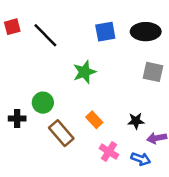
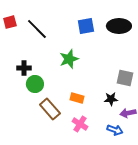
gray square: (153, 72) -> (125, 78), moved
black cross: (17, 118) -> (24, 68), moved
orange rectangle: (94, 120) -> (77, 98), turned -32
pink cross: (109, 152) -> (80, 124), moved

